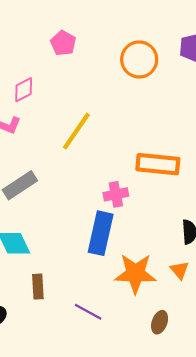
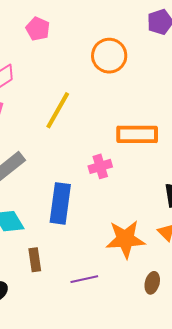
orange circle: (139, 59) -> (109, 56), moved
blue rectangle: (101, 233) -> (60, 203), moved
purple line: (88, 312) -> (84, 279), turned -36

